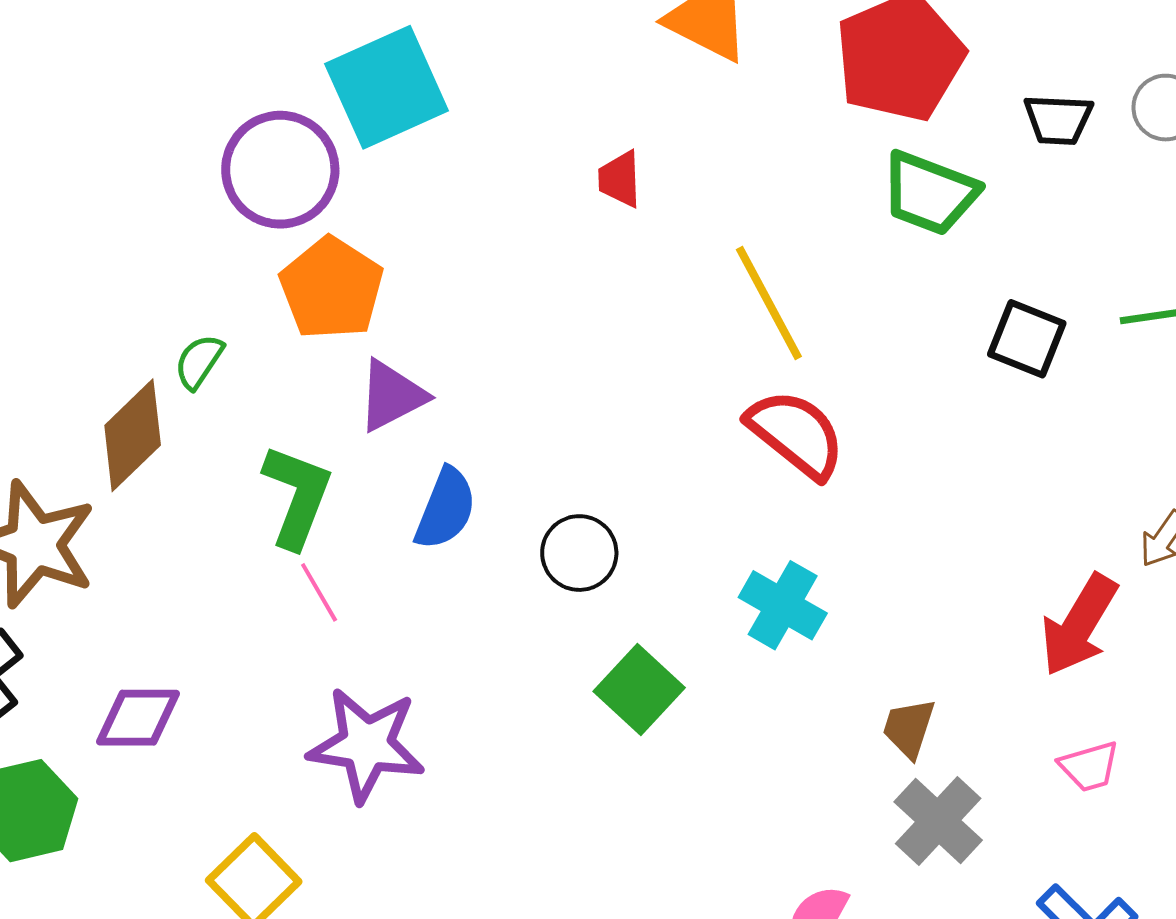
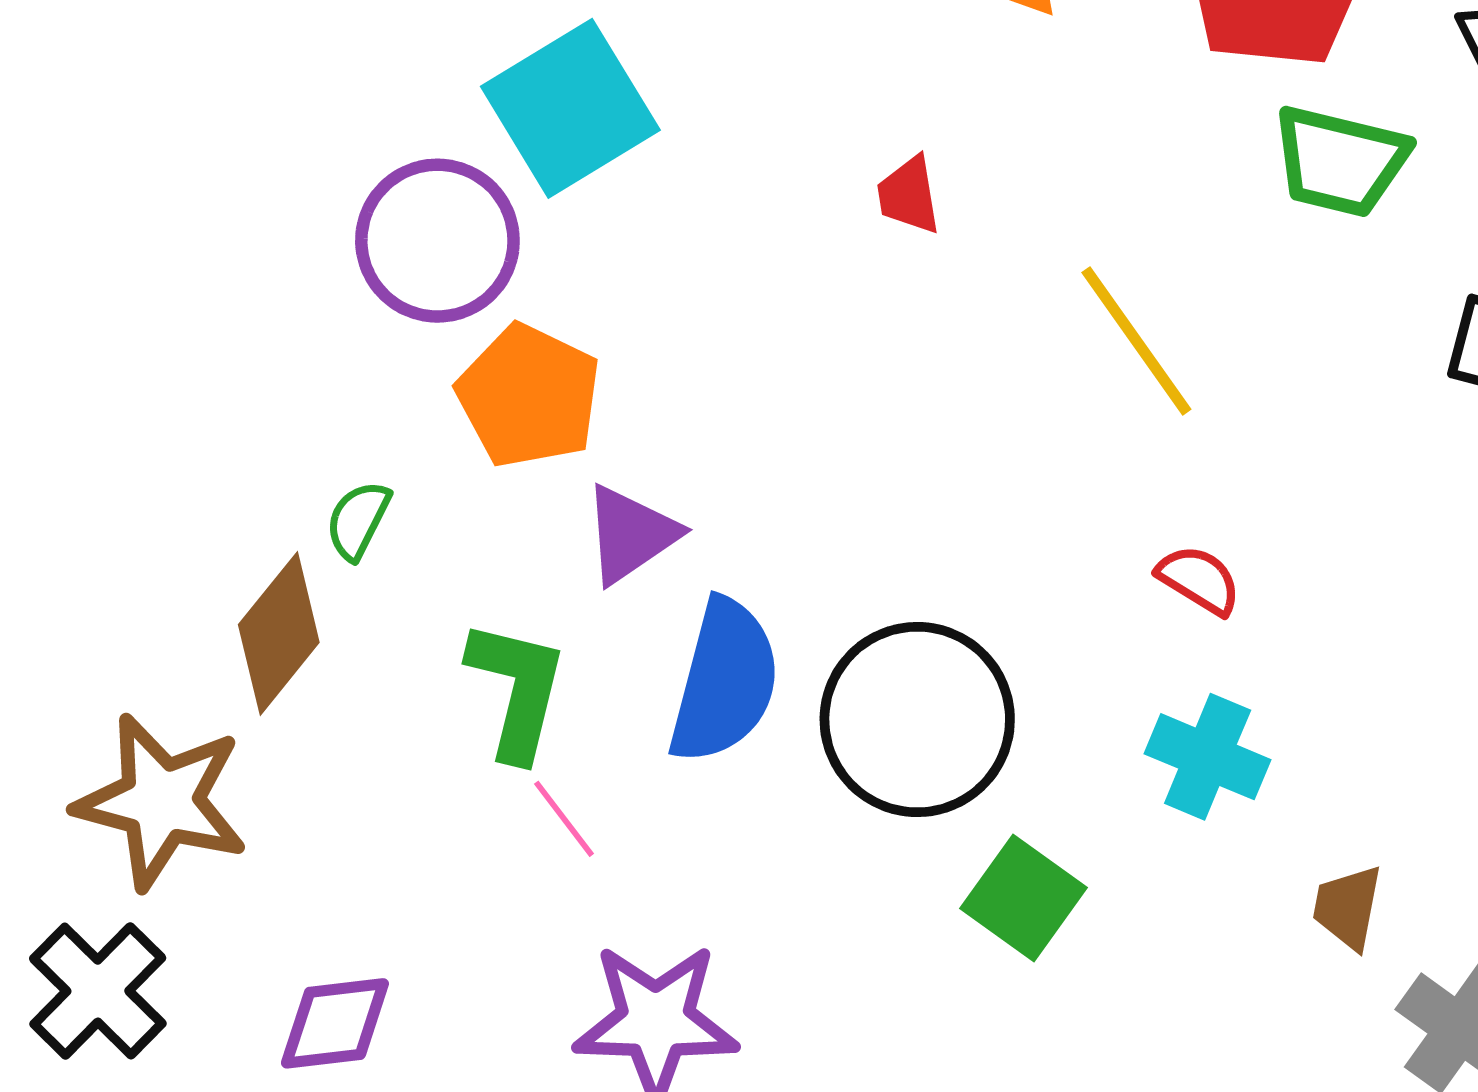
red semicircle: (796, 434) -> (1199, 580), moved, size x0.6
blue semicircle: (446, 509) -> (724, 681), size x1.4
black circle: (579, 553) -> (917, 720), size x1.8
brown trapezoid: (909, 728) -> (1348, 907), moved

